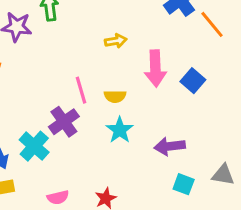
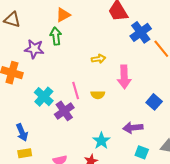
blue square: (193, 81) -> (154, 102), moved
cyan star: (120, 130) -> (101, 141), moved
cyan cross: (34, 146) -> (44, 97), moved

